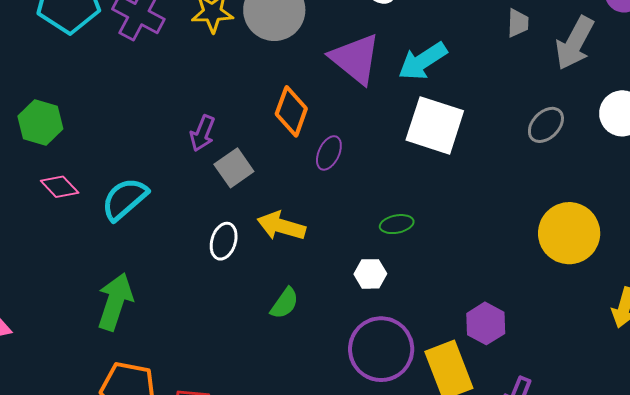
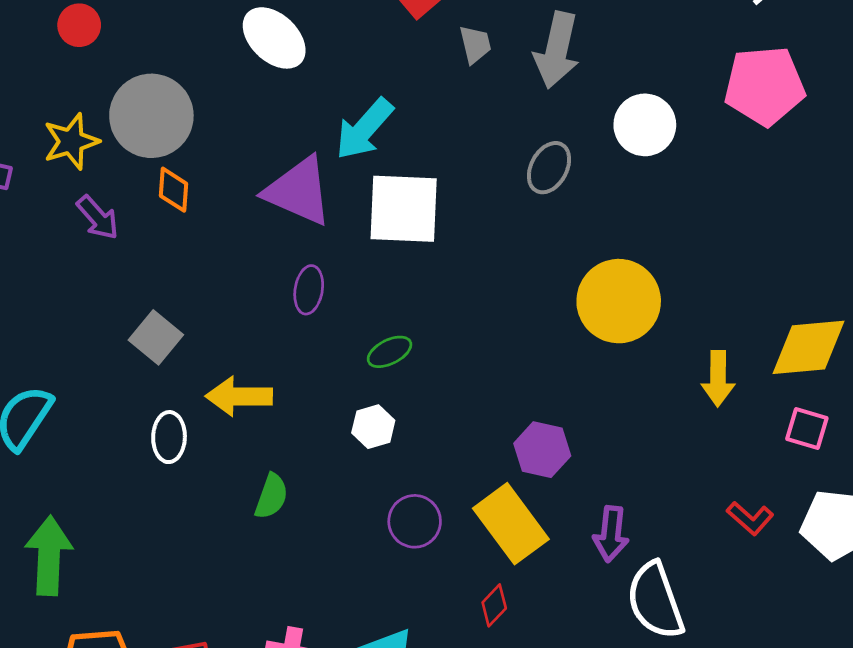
purple triangle: (355, 59) -> (298, 191), moved
orange diamond: (291, 111) -> (173, 190), moved, size x0.7
purple arrow: (202, 133) -> (98, 218), moved, turned -48
purple ellipse: (329, 153) -> (309, 290), moved
purple circle: (381, 349) -> (415, 521), size x0.6

